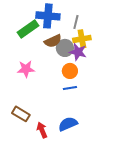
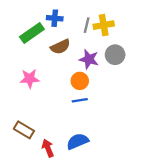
blue cross: (48, 16) -> (55, 18), size x0.6
yellow cross: (82, 39) -> (104, 25), moved
gray circle: (65, 48) -> (115, 55), moved

